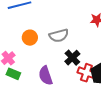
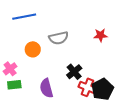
gray semicircle: (59, 36) -> (59, 38), moved
green rectangle: (13, 74) -> (14, 85), turned -32

